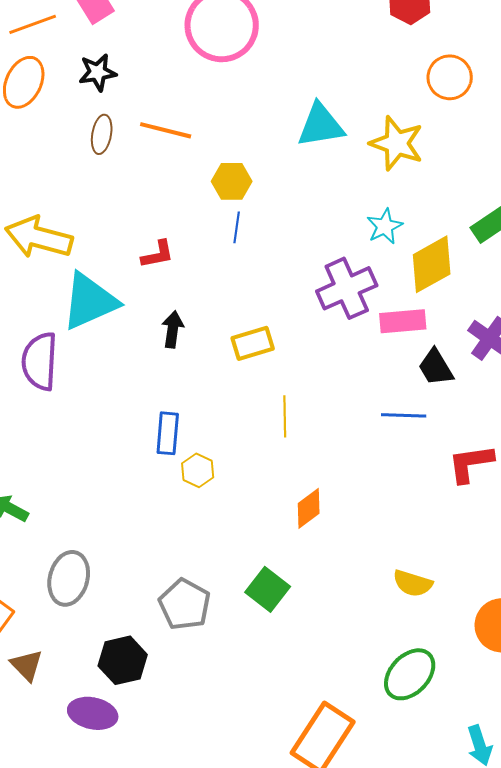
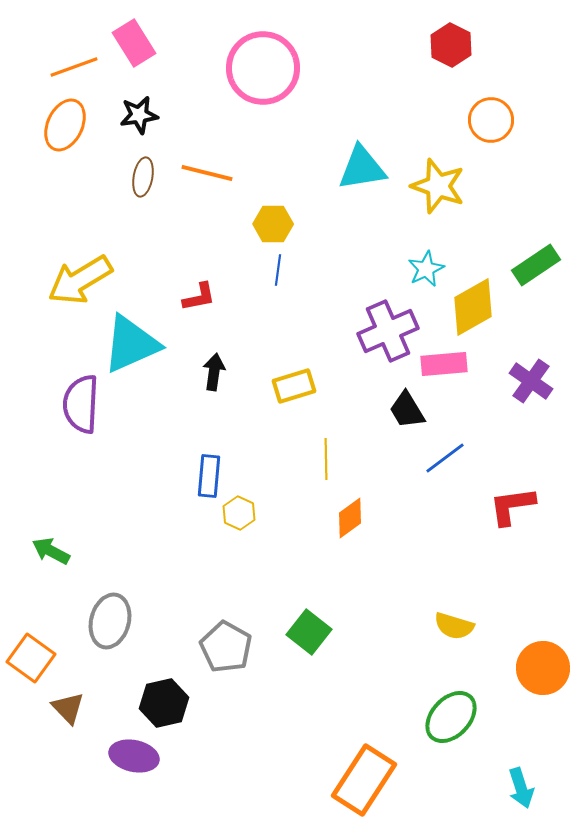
yellow arrow: (39, 237) -> (80, 280), turned -46
black trapezoid: (436, 367) -> (407, 410), moved
blue line: (404, 415) -> (445, 458), turned -39
orange diamond: (309, 508) -> (350, 518), moved

